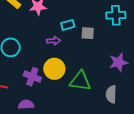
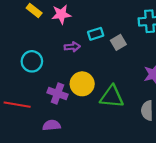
gray square: (88, 33) -> (118, 42), turned -32
purple arrow: (54, 41) -> (72, 47), moved

